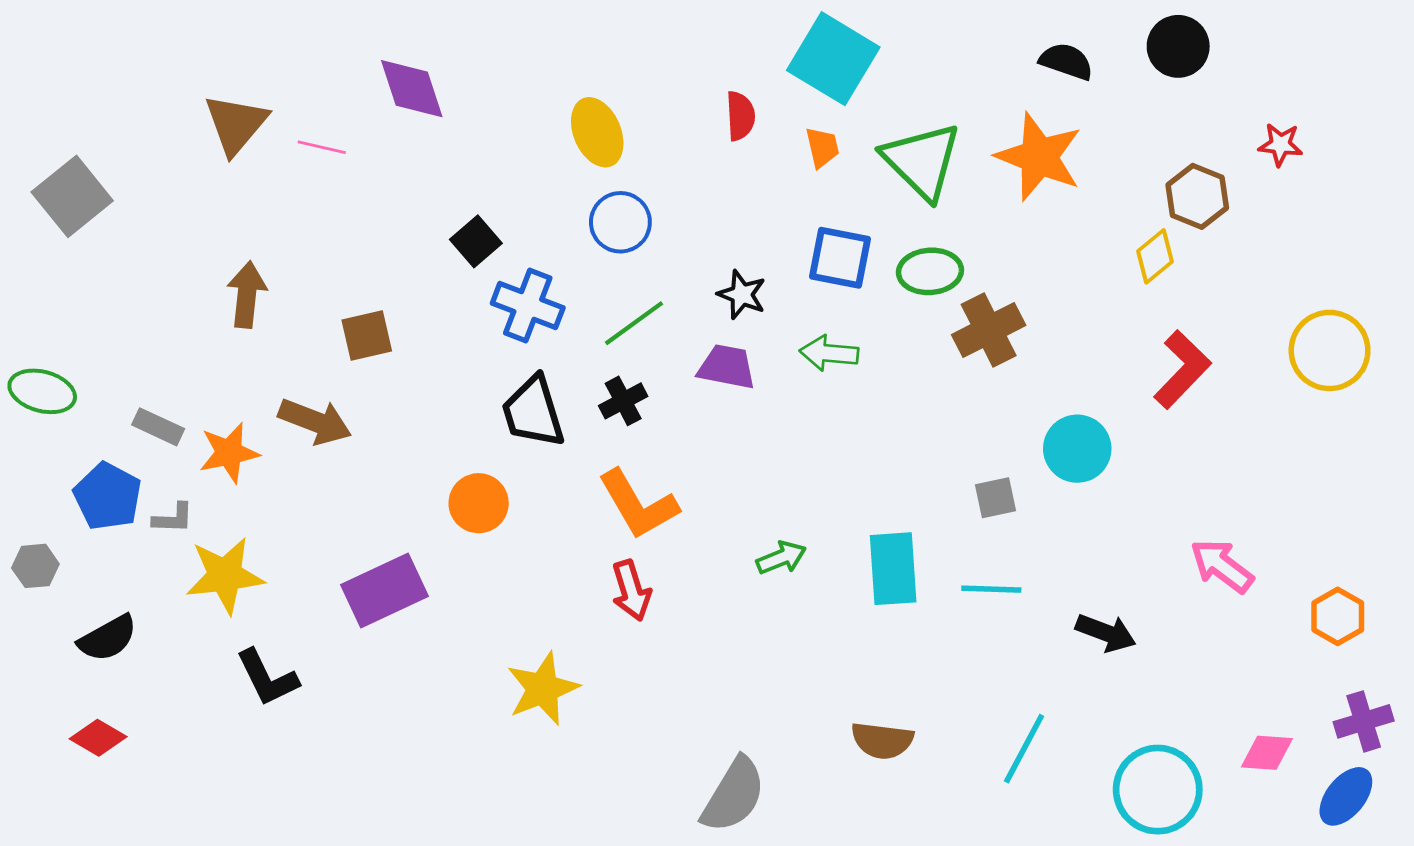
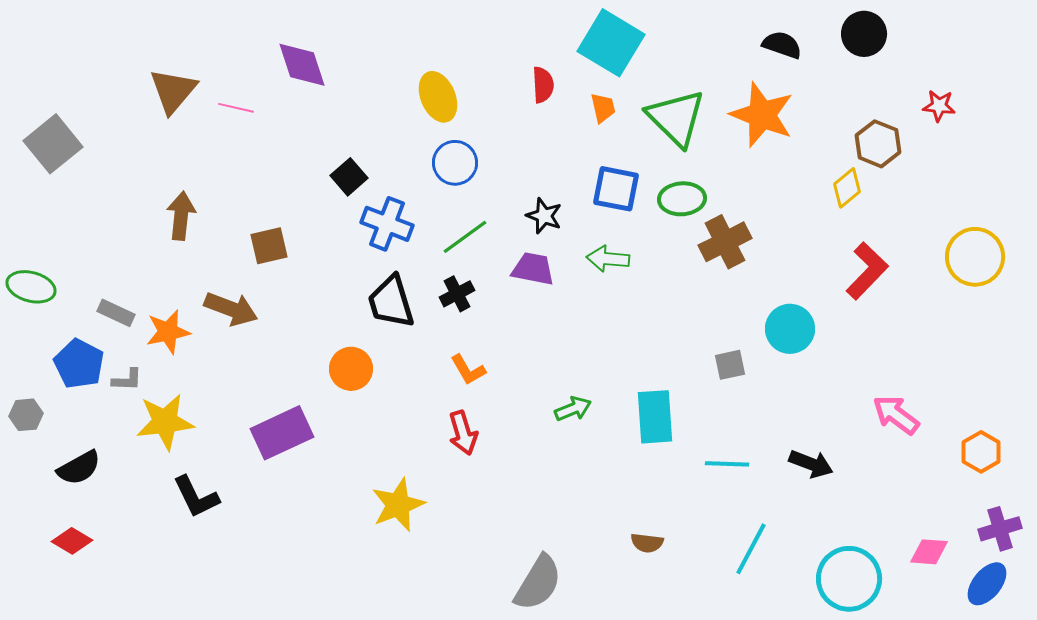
orange L-shape: (638, 505) -> (468, 370), size x0.6
cyan line: (991, 589) -> (727, 464), moved
brown semicircle: (882, 740) -> (647, 543), size x0.7

